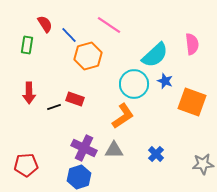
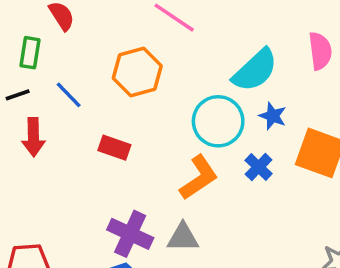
blue line: (69, 35) -> (69, 95), moved
black line: (54, 107) -> (18, 95), moved
blue cross: (156, 154) -> (259, 167), moved

